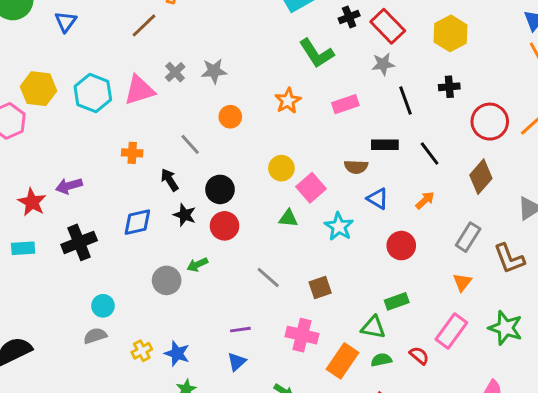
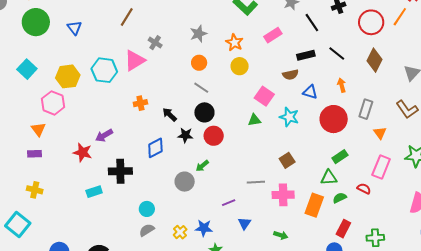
gray star: (214, 71) -> (198, 34), moved
gray line: (190, 144) -> (201, 88), moved
yellow circle: (281, 168) -> (240, 66), moved
orange arrow: (425, 200) -> (342, 85), turned -48
gray rectangle: (468, 237) -> (366, 109), moved
black cross: (79, 242) -> (120, 171), turned 35
red circle: (401, 246) -> (334, 119), size x1.4
cyan rectangle: (23, 248) -> (94, 192), moved
gray line: (268, 278) -> (256, 182), moved, turned -30
purple line: (240, 330) -> (229, 203), moved

